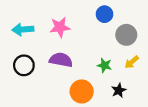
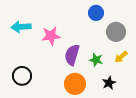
pink star: (60, 27) -> (51, 36), moved
purple semicircle: (61, 60) -> (72, 55), moved, turned -85
black circle: (24, 65) -> (22, 76), moved

